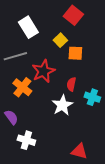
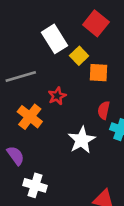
white rectangle: (28, 27) -> (54, 39), moved
red star: (43, 71) -> (57, 96), size x0.6
red semicircle: (71, 84) -> (104, 110), moved

